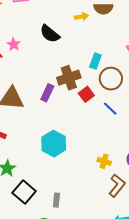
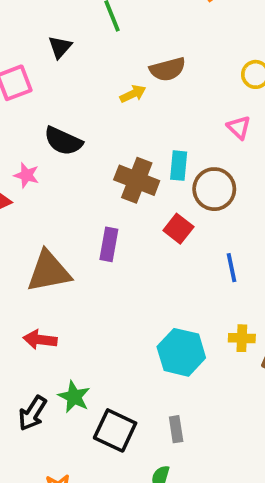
black semicircle: (50, 34) -> (63, 141), moved
brown cross: (69, 78) -> (137, 180), moved, turned -35
blue line: (110, 109) -> (232, 268), moved, turned 49
cyan hexagon: (54, 144) -> (181, 352), moved

